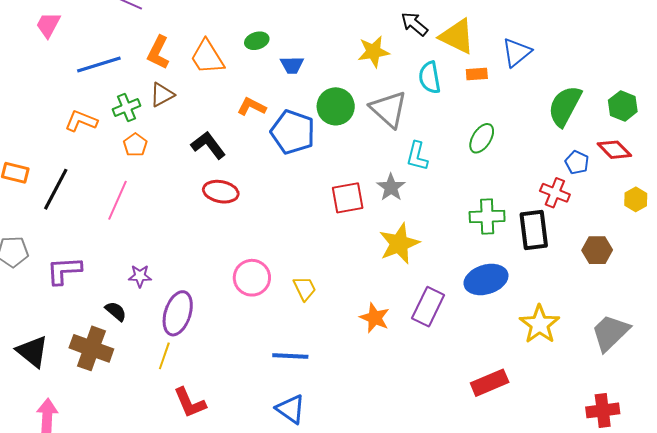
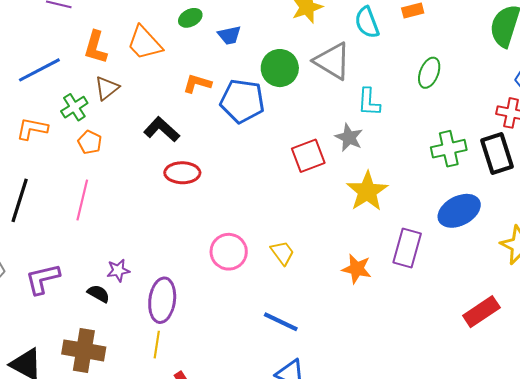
black semicircle: (116, 311) -> (98, 294), moved
blue line: (290, 356) -> (281, 322), turned 33

